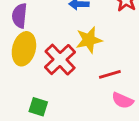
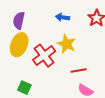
yellow star: (89, 40) -> (67, 44), turned 30

